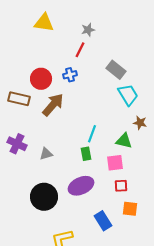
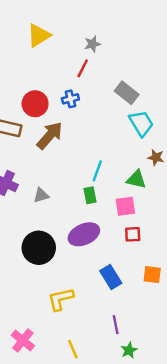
yellow triangle: (44, 23) -> (39, 35), turned -40
orange square: (130, 209) -> (152, 275), moved

